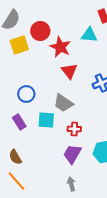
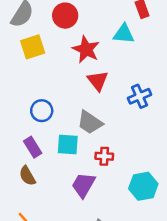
red circle: (40, 31) -> (65, 16), moved
purple trapezoid: (72, 154) -> (83, 185), moved
brown semicircle: (15, 157) -> (27, 176), moved

